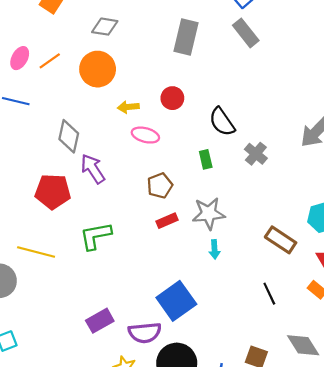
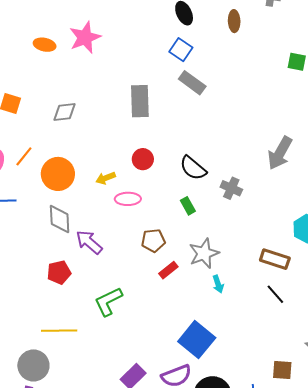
orange circle: (98, 69) -> (58, 174), moved
brown pentagon: (160, 186) -> (153, 241), turned 30
red pentagon: (53, 191) -> (59, 272), size x0.7
black line: (269, 294) -> (275, 294), moved

